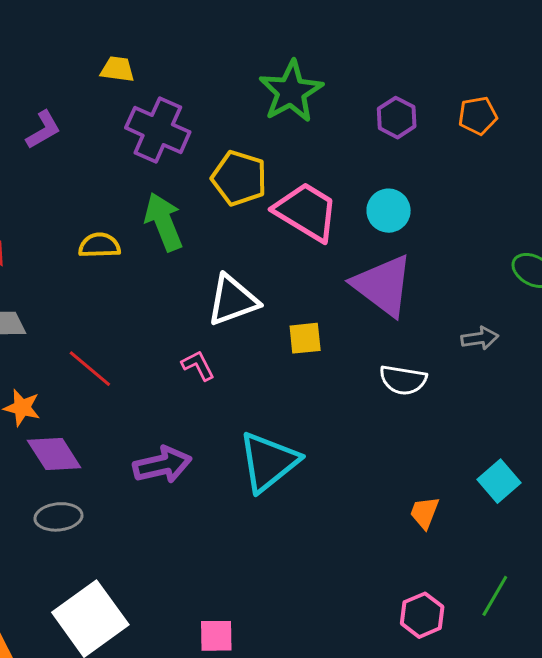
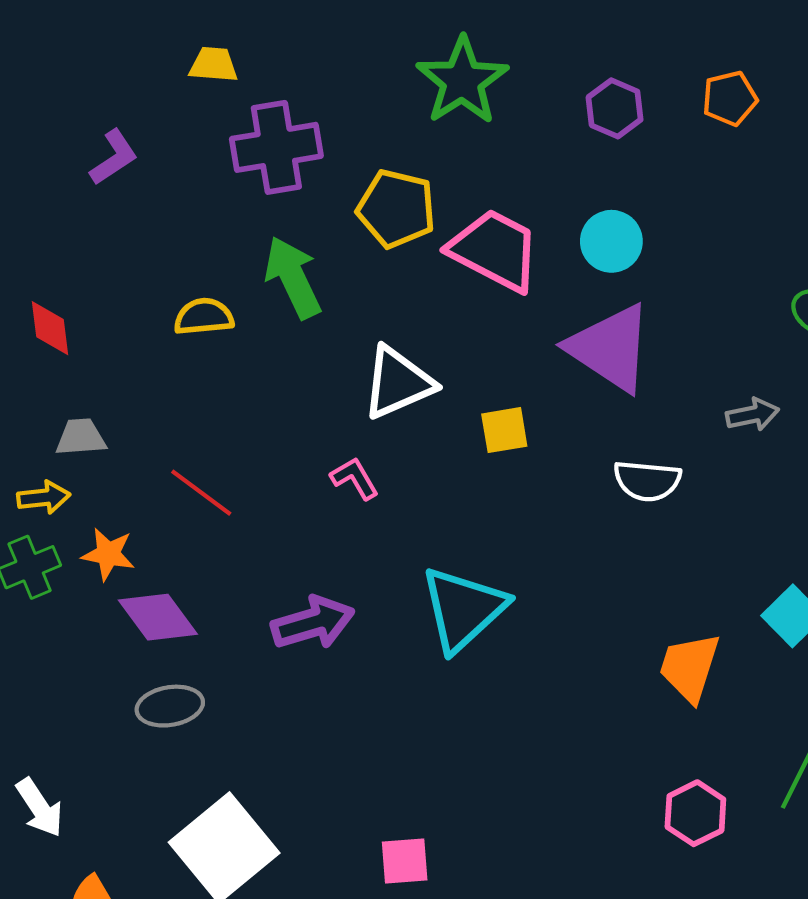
purple cross: (158, 130) -> (276, 147), turned -30
orange trapezoid: (424, 513) -> (689, 667), size x1.5

